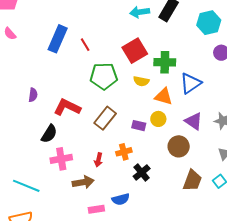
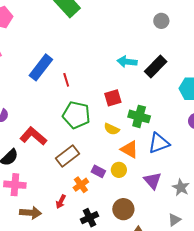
red square: (135, 51) -> (113, 98), size x0.7
brown circle: (179, 146) -> (123, 209), moved
orange cross: (124, 152) -> (81, 185), moved, turned -35
red arrow: (98, 160) -> (61, 202), moved

